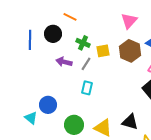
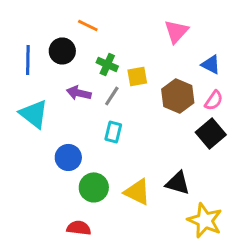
brown hexagon: (130, 51) -> (178, 96), moved
blue circle: (48, 105) -> (68, 157), moved
cyan triangle: (31, 118) -> (34, 114), moved, size x1.5

